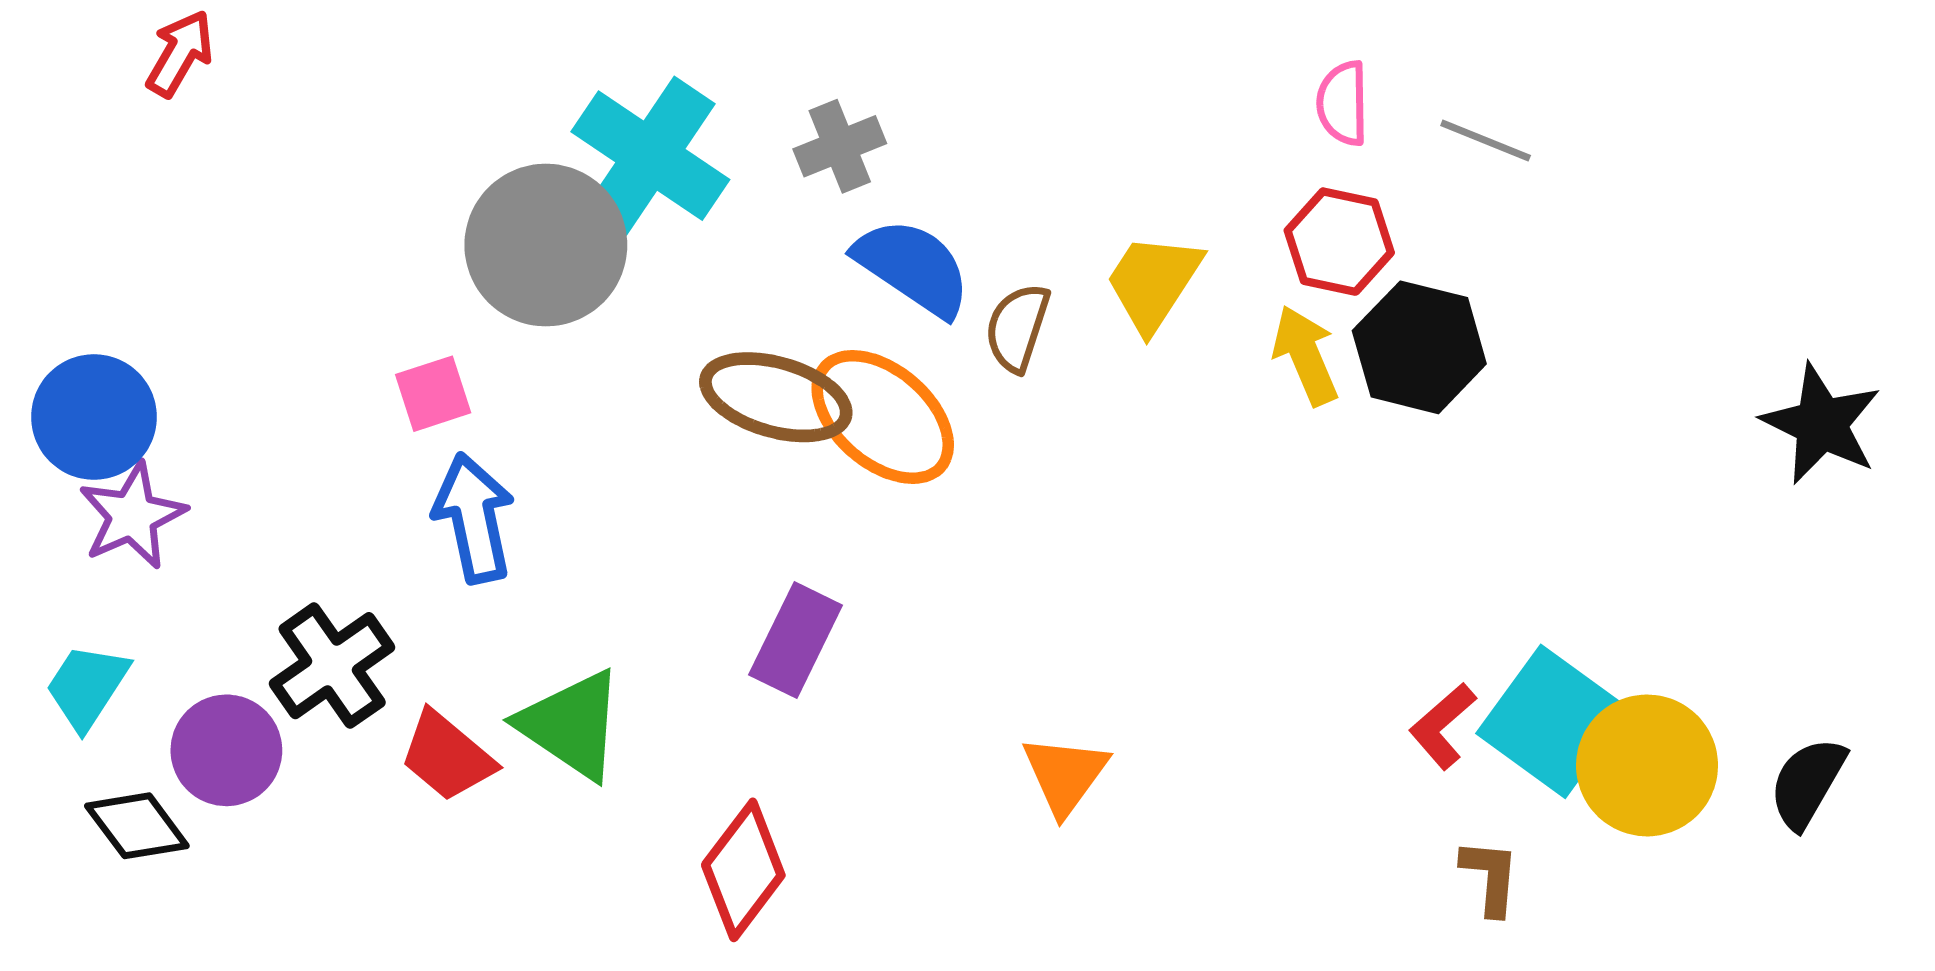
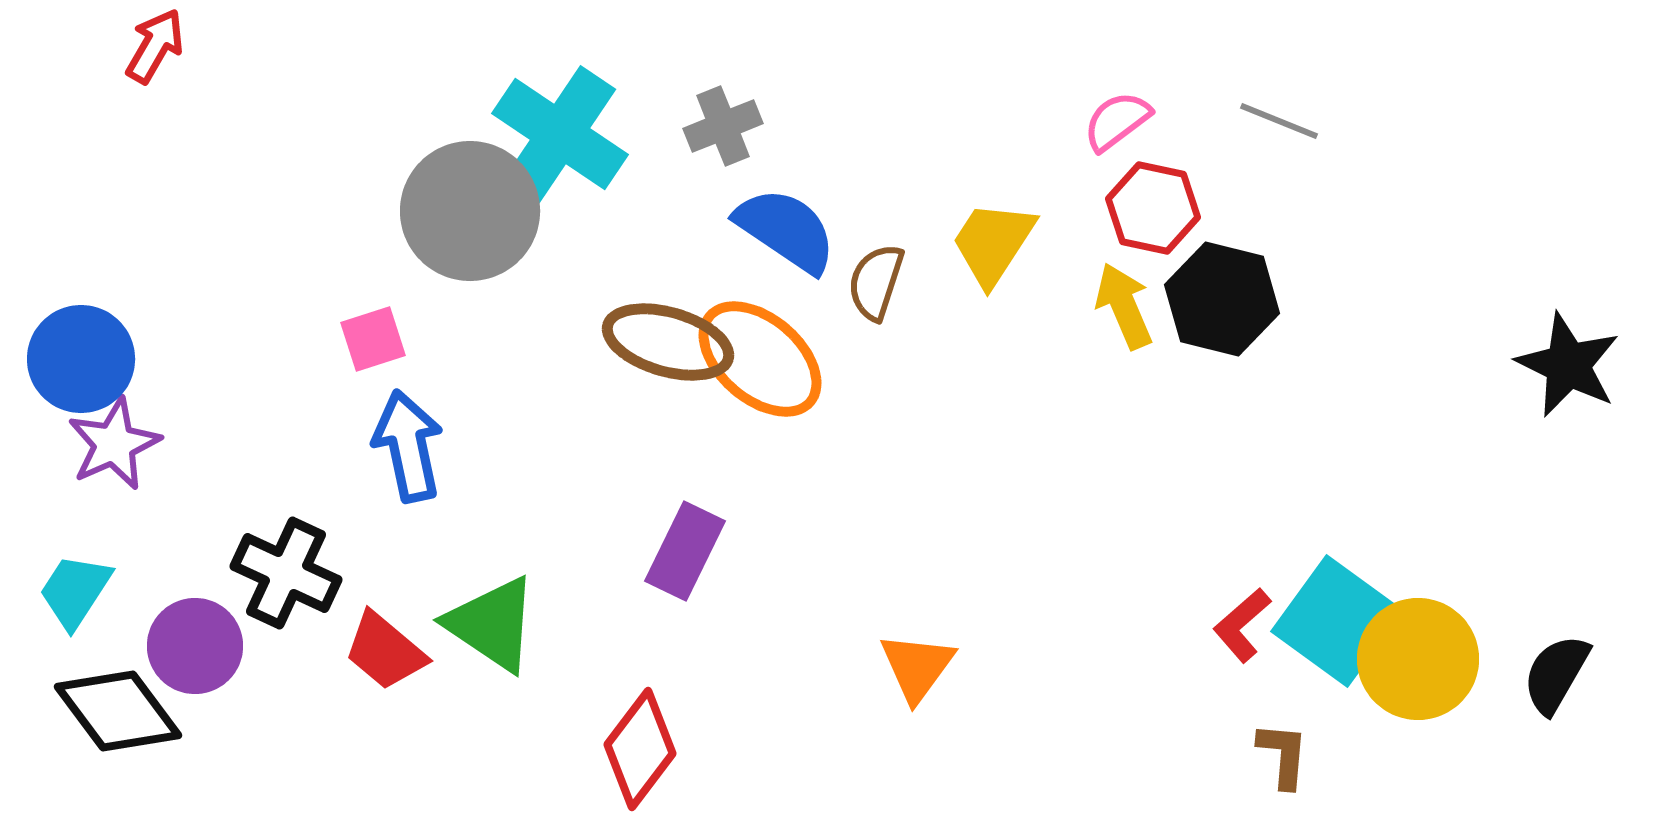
pink semicircle: (1343, 103) -> (1117, 121), moved, turned 54
black cross: (332, 666) -> (286, 573), turned -30
black diamond: (137, 826) -> (118, 711), size x1.4

